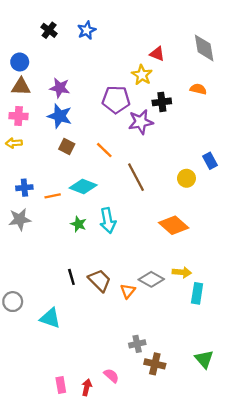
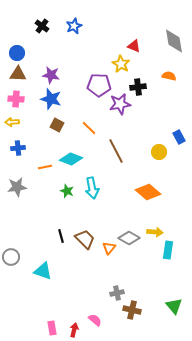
blue cross: (24, 188) -> (18, 148), moved

